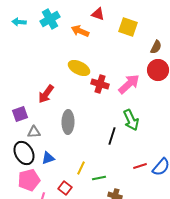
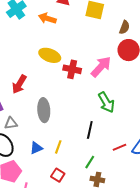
black line: (112, 136) -> (90, 130), moved
blue triangle: (48, 158) -> (36, 148), moved
yellow line: (81, 168) -> (58, 147), moved
green line: (99, 178) -> (90, 162), moved, turned -40
red square: (65, 188) -> (58, 175), moved

